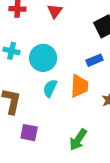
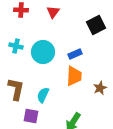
blue rectangle: (94, 60) -> (75, 54), moved
cyan semicircle: (50, 88) -> (43, 95), moved

